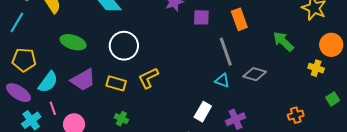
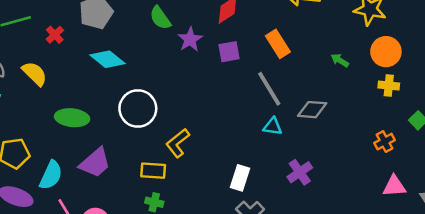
green arrow: (283, 41) -> (340, 60), size x0.6
orange circle: (331, 45) -> (386, 52), moved
yellow rectangle: (116, 83) -> (153, 171), moved
white rectangle: (203, 112) -> (240, 178), moved
orange cross: (296, 115) -> (385, 142), moved

